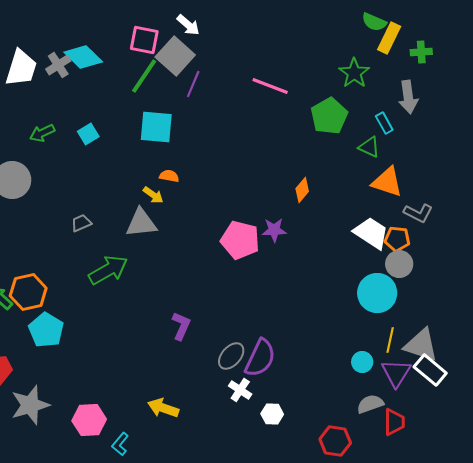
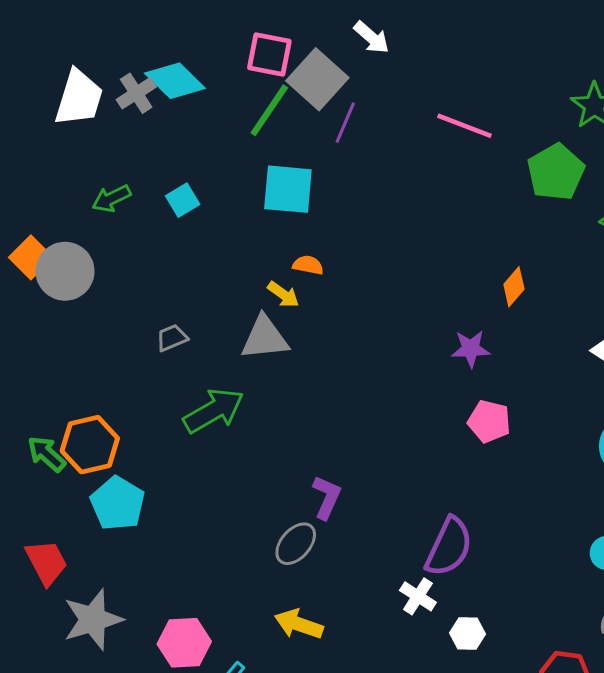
white arrow: (188, 25) -> (372, 37), moved
pink pentagon: (240, 240) -> (489, 421), moved, size x0.7
gray ellipse: (231, 356) -> (296, 544), moved

